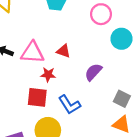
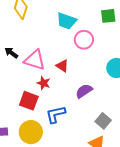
pink circle: (101, 14) -> (84, 40), moved
blue L-shape: (69, 105) -> (56, 114), turned 95

